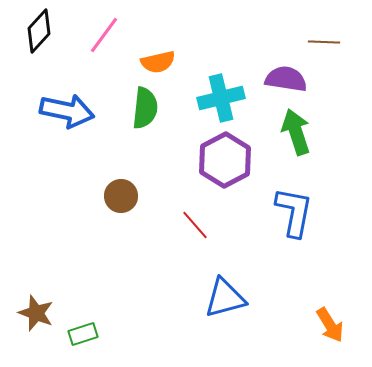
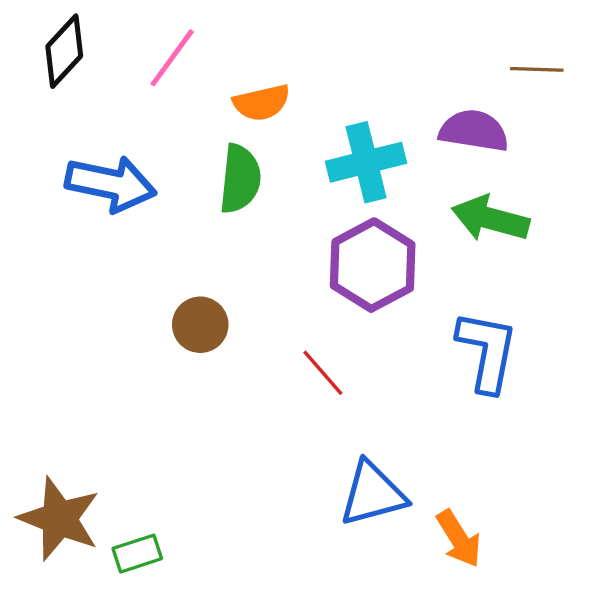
green arrow: (296, 132) -> (490, 219), turned -57
brown star: (36, 313) -> (59, 519), size x1.4
orange arrow: (330, 325) -> (459, 539), moved

